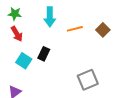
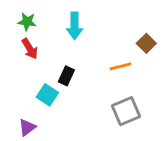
orange line: (75, 29) -> (121, 66), moved
cyan square: (24, 61) -> (47, 95), moved

